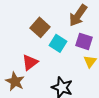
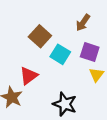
brown arrow: (78, 15) -> (83, 23), size x0.7

